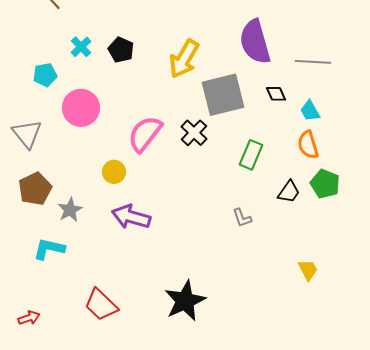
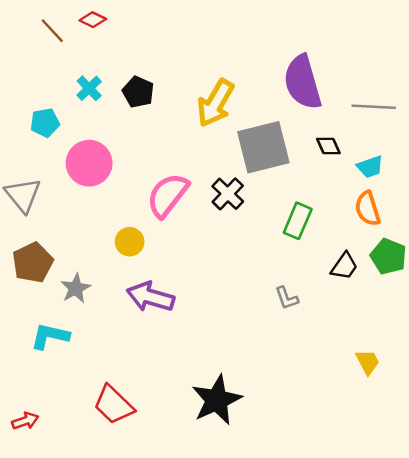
cyan trapezoid: (310, 111) -> (370, 167), turned -80

